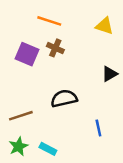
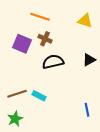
black semicircle: (64, 98) -> (53, 62), moved
blue line: (98, 128) -> (87, 110), moved
cyan rectangle: (48, 149) -> (39, 96), moved

